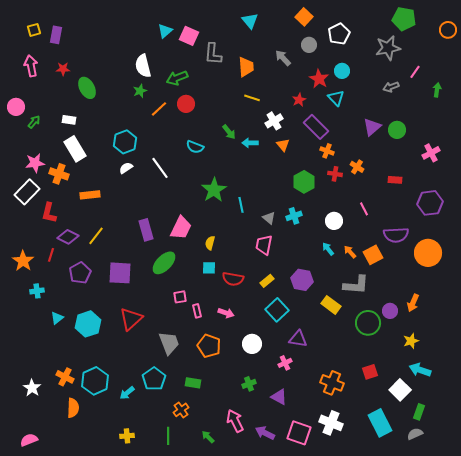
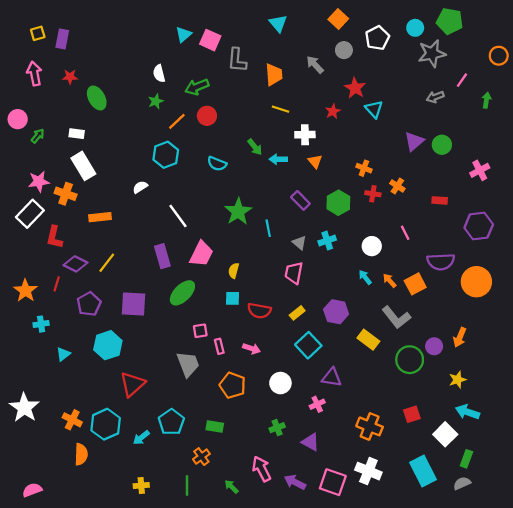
orange circle: (448, 30) -> (499, 56), moved
white semicircle: (143, 66) -> (159, 73), size x0.7
cyan circle: (342, 71) -> (415, 28), moved
white cross: (274, 121) -> (305, 135), turned 30
purple rectangle: (316, 127) -> (300, 200), moved, size x0.7
cyan hexagon: (125, 142) -> (166, 155), moved
white line: (160, 168) -> (178, 216), moved
gray L-shape: (356, 285) -> (396, 317), turned 48
red triangle: (131, 319) -> (132, 384), moved
cyan hexagon: (88, 324) -> (108, 345), moved
gray trapezoid: (169, 343) -> (188, 364), moved
white star: (32, 388) -> (24, 408), moved, size x1.5

